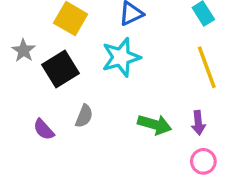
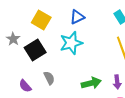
gray semicircle: (84, 116) -> (49, 78), turned -48
green arrow: (155, 124) -> (91, 83), turned -30

